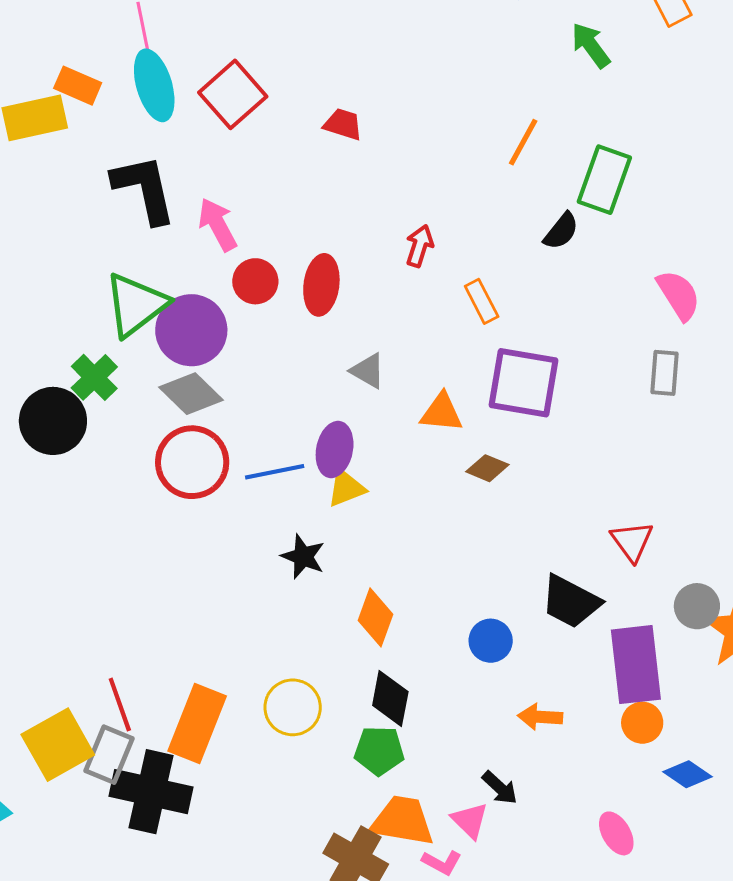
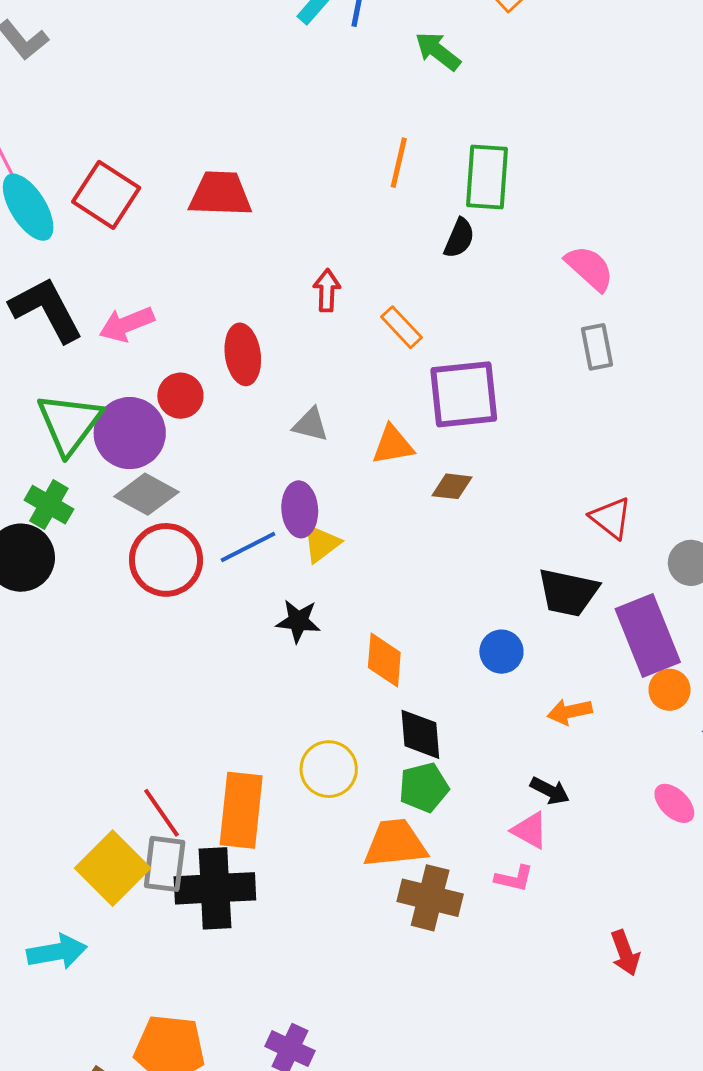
red trapezoid: (343, 124) -> (220, 194), size x1.6
pink arrow: (218, 225) -> (127, 324), turned -68
red circle: (255, 281) -> (180, 396), moved
orange trapezoid: (402, 821) -> (395, 844), moved

